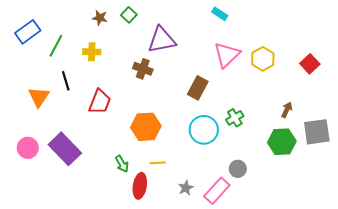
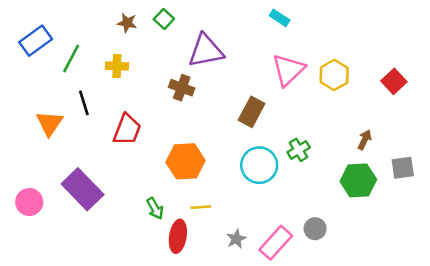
gray square: (317, 132) -> (403, 168), size x0.7
pink circle: (28, 148) -> (29, 202), moved
gray circle: (238, 169) -> (315, 229), moved

